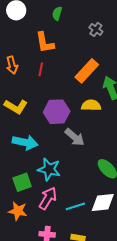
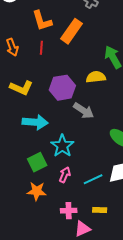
orange rectangle: (87, 71) -> (72, 31), moved
cyan star: (49, 169) -> (62, 146), turned 30
pink arrow: (48, 198) -> (65, 175), size x0.7

